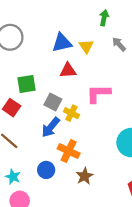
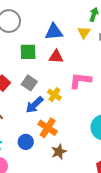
yellow triangle: (86, 46) -> (84, 33), moved
green square: (27, 84) -> (28, 52), moved
gray square: (53, 102) -> (29, 83), moved

